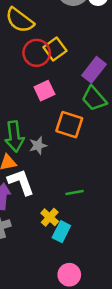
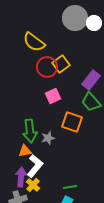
white L-shape: (21, 182) -> (35, 166), turned 60
green line: (74, 192) -> (70, 187), moved
yellow cross: (50, 217) -> (33, 185), moved

